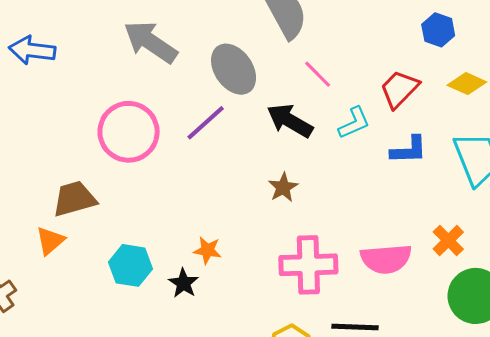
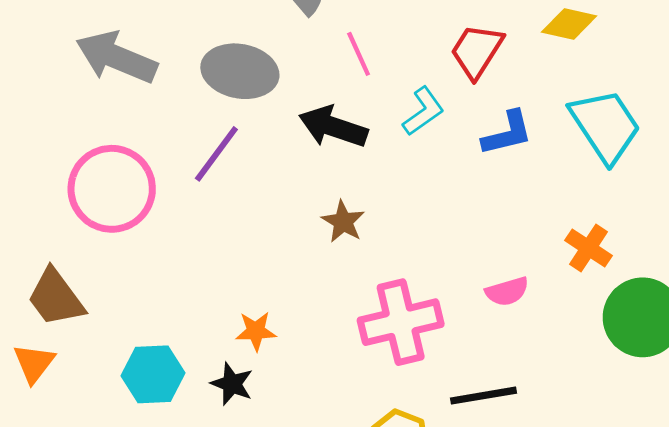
gray ellipse: (234, 69) -> (240, 71), turned -33
pink line: (318, 74) -> (359, 54), turned 32
brown trapezoid: (74, 199) -> (56, 298), turned -99
pink semicircle: (386, 259) -> (507, 291), size x0.6

